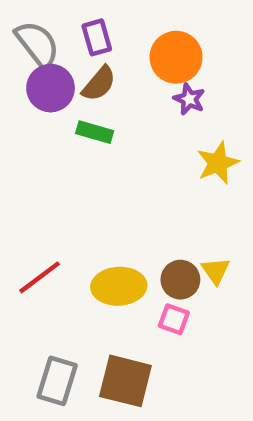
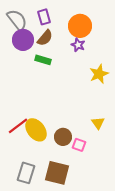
purple star: (189, 99) -> (78, 45), moved
brown circle: (180, 280) -> (63, 137), moved
yellow ellipse: (119, 286) -> (36, 130), moved, turned 55

